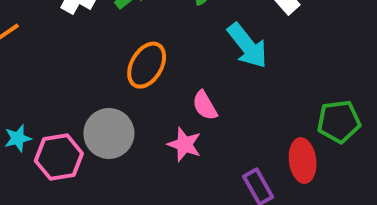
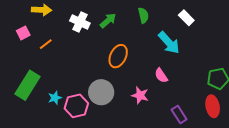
pink semicircle: (205, 106) -> (161, 75), moved
red ellipse: (303, 161) -> (213, 106), moved

